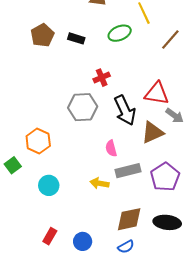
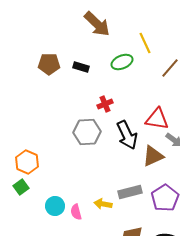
brown pentagon: (42, 35) -> (49, 64), turned 30
orange hexagon: (38, 141) -> (27, 162), moved
pink semicircle: (111, 148) -> (76, 212), moved

